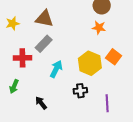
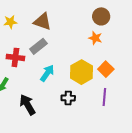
black arrow: (41, 103) -> (28, 105), size x1.5
purple line: (107, 103) -> (104, 97), moved

